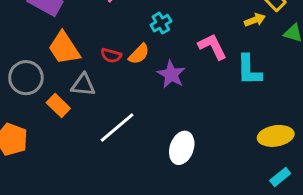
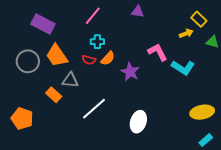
cyan cross: (161, 23) -> (97, 42), moved, turned 32
cyan L-shape: (249, 70) -> (183, 68), turned -55
gray circle: (26, 78) -> (28, 61), moved

